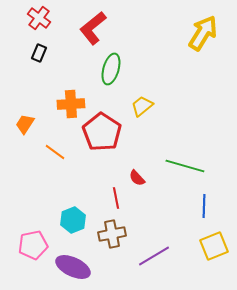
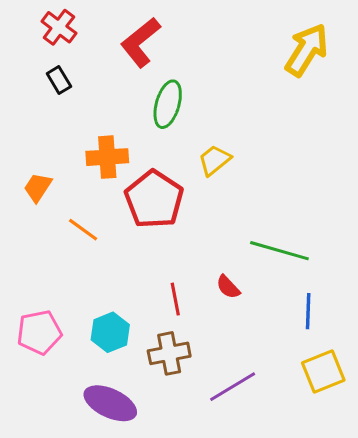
black rectangle: (39, 53) -> (59, 80), turned -54
red semicircle: (137, 178) -> (228, 287), moved
pink pentagon: (33, 245) -> (39, 332), moved

